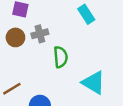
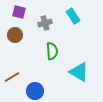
gray cross: (40, 34) -> (45, 23), moved

